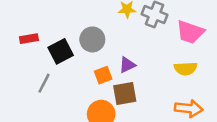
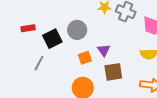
purple triangle: (127, 65) -> (104, 50), turned -40
brown square: (125, 93) -> (113, 72), moved

